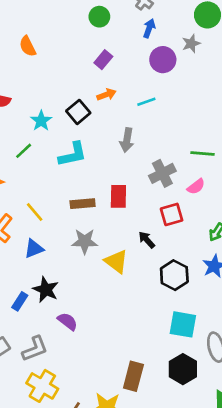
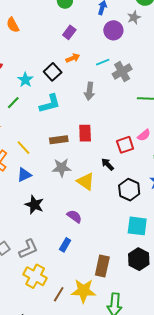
gray cross: (162, 173) -> (122, 72), moved
pink semicircle: (196, 187) -> (144, 135), moved
blue rectangle: (20, 301) -> (65, 245), moved
purple semicircle: (68, 321) -> (74, 216), moved

